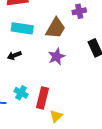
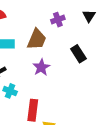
cyan cross: (21, 93) -> (10, 91), moved

